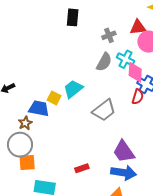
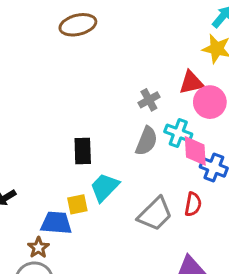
black rectangle: (73, 17) -> (83, 151), moved
red semicircle: (138, 97) -> (193, 204), moved
yellow square: (54, 98) -> (77, 204), turned -32

